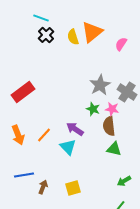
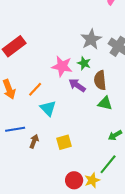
pink star: (112, 109) -> (62, 66), moved, size x1.5
purple arrow: (75, 129) -> (77, 85), moved
cyan triangle: (68, 147) -> (48, 108), moved

